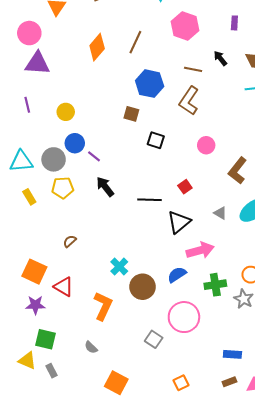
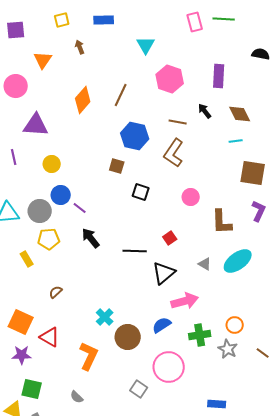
purple rectangle: (234, 23) -> (219, 76), size x1.6
purple triangle: (37, 63) -> (36, 125), moved
brown L-shape: (238, 170) -> (222, 222), turned -40
yellow rectangle: (29, 197) -> (27, 259), moved

